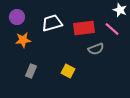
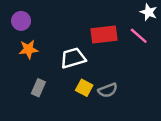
white trapezoid: (52, 23) -> (73, 58), moved
gray semicircle: (96, 49) -> (108, 90), moved

